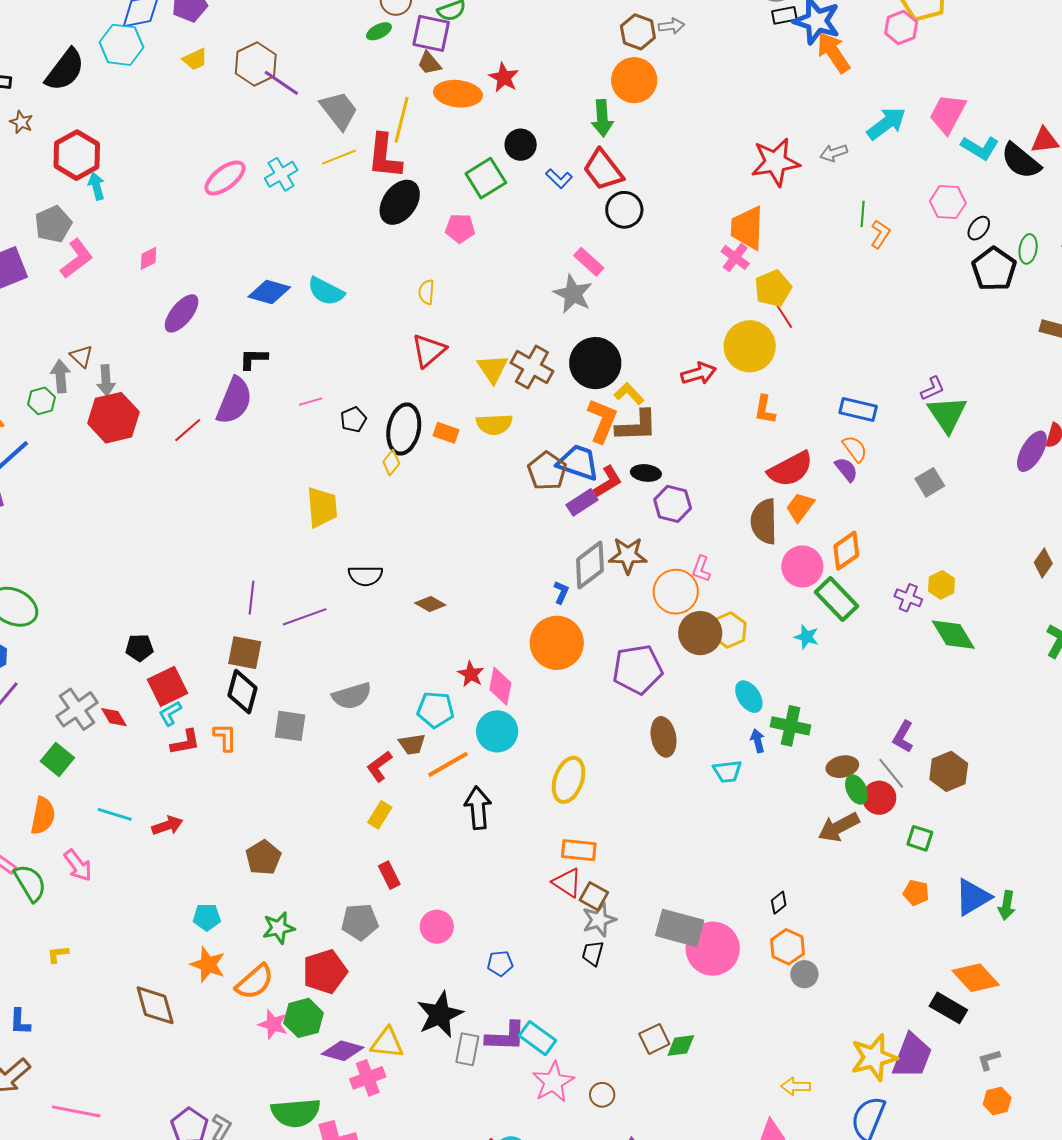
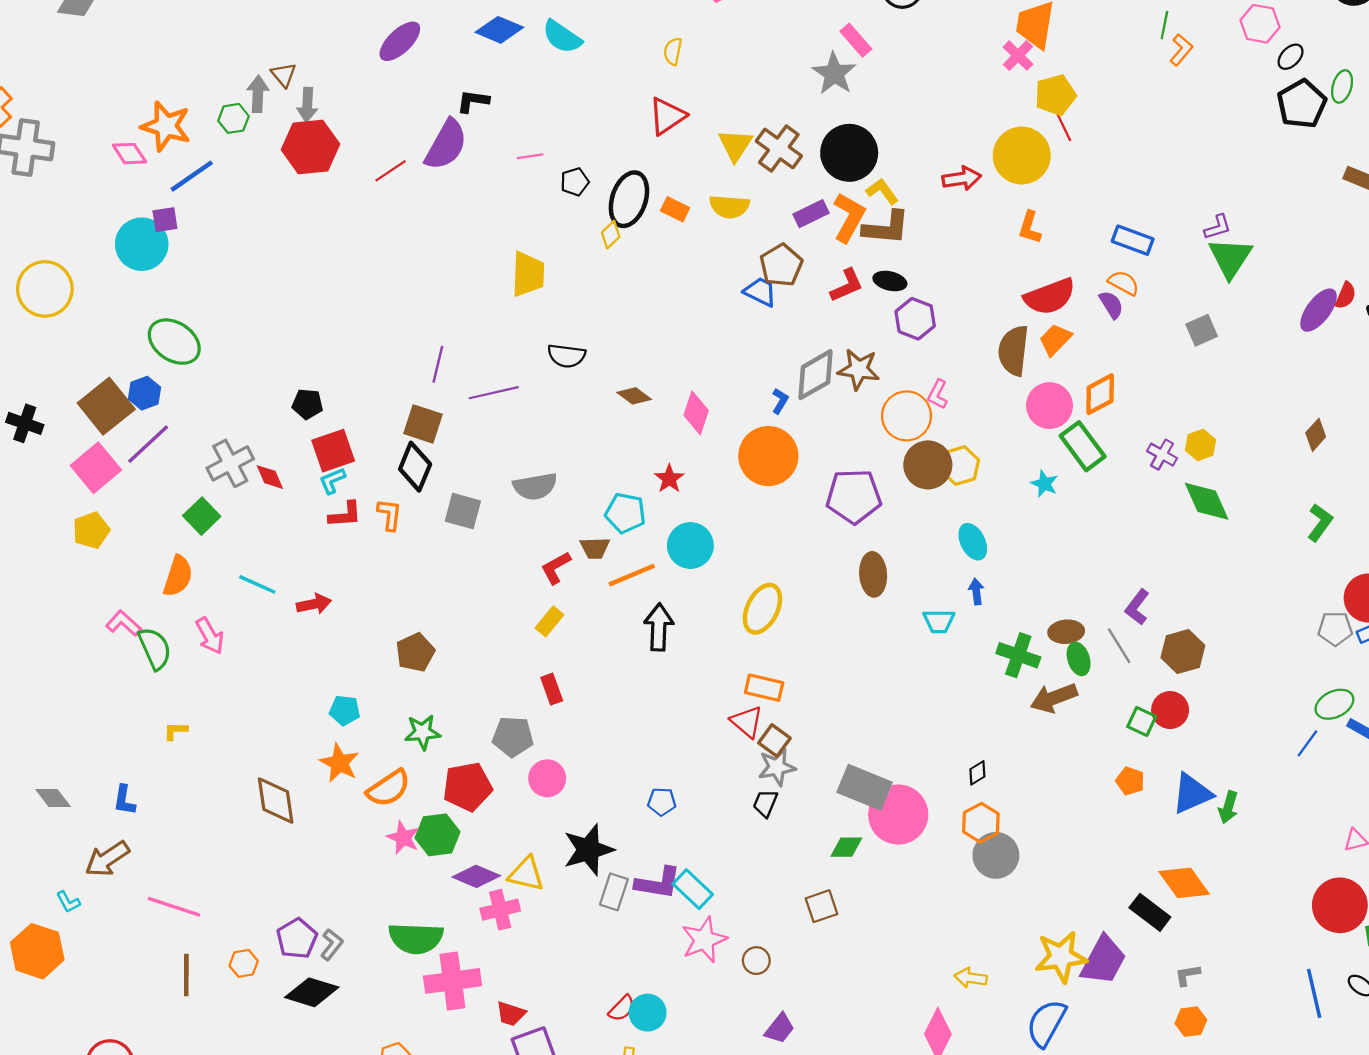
orange semicircle: (855, 449) -> (1124, 283), turned -32
blue trapezoid: (578, 462) -> (760, 292), moved, size x0.7
purple rectangle: (582, 502) -> (811, 214), moved
pink diamond: (500, 686) -> (696, 413), moved
green cross: (791, 726) -> (1018, 655), moved
red circle: (879, 798) -> (1170, 710), moved
pink circle: (437, 927) -> (547, 778), moved
gray circle: (804, 974) -> (996, 855), size x1.5
green diamond: (681, 1046) -> (846, 847), moved

